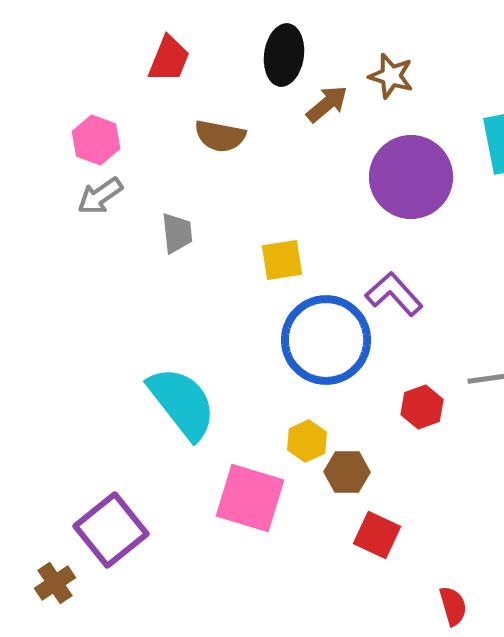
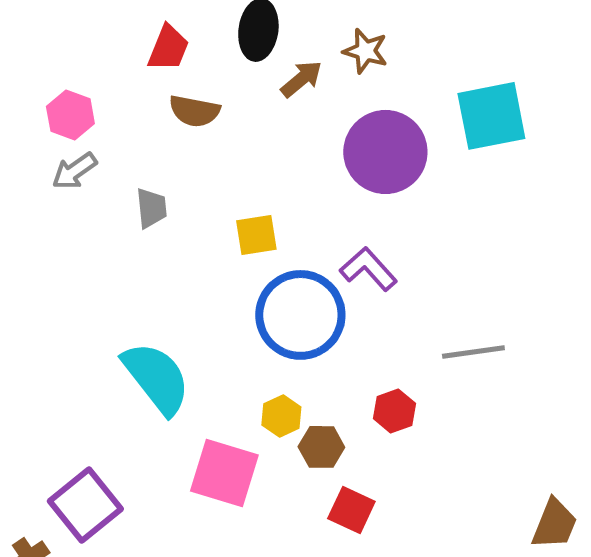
red trapezoid: (169, 59) -> (168, 48), moved
red hexagon: (422, 407) -> (394, 411), moved

